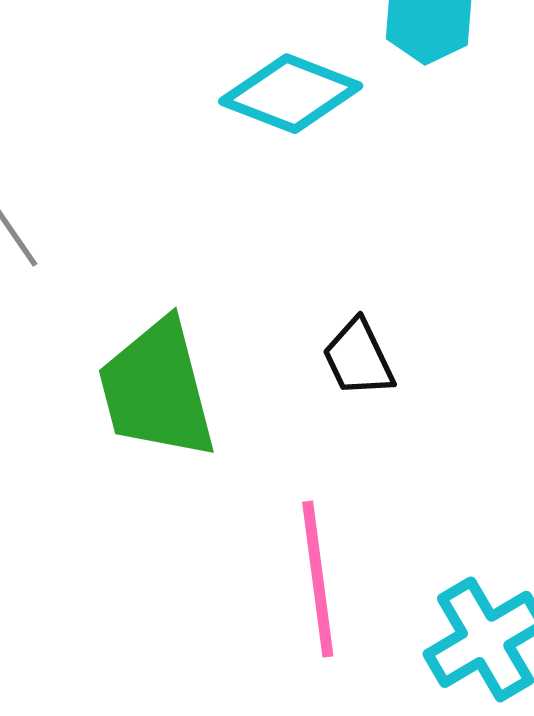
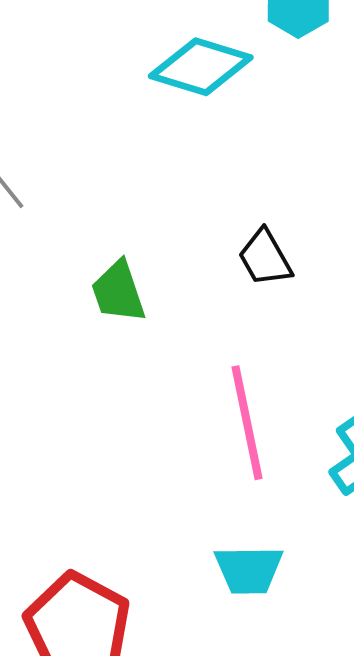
green trapezoid: (157, 389) -> (118, 292), size x0.6

